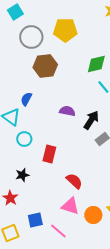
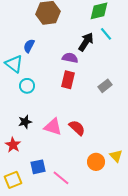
black arrow: (91, 120) -> (86, 42), moved
red rectangle: (49, 154) -> (68, 80), moved
pink triangle: (70, 206) -> (53, 127), moved

